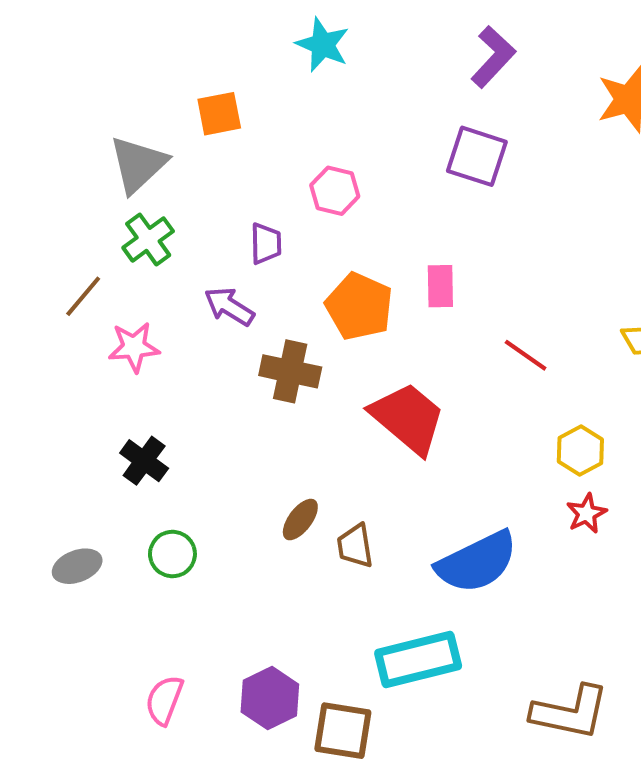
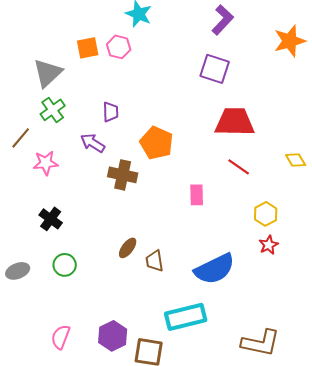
pink hexagon: (335, 191) -> (119, 47), moved
pink rectangle: (440, 286) -> (197, 195), moved
red trapezoid: (408, 418) -> (235, 122), moved, turned -39

